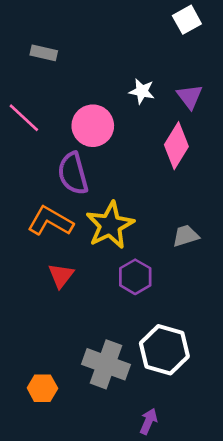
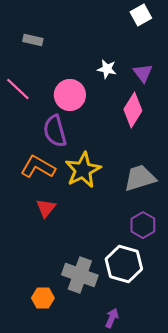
gray trapezoid: (186, 236) -> (140, 178), size x1.6
purple hexagon: (135, 277) -> (143, 225), moved
orange hexagon: (42, 388) -> (43, 298), moved

